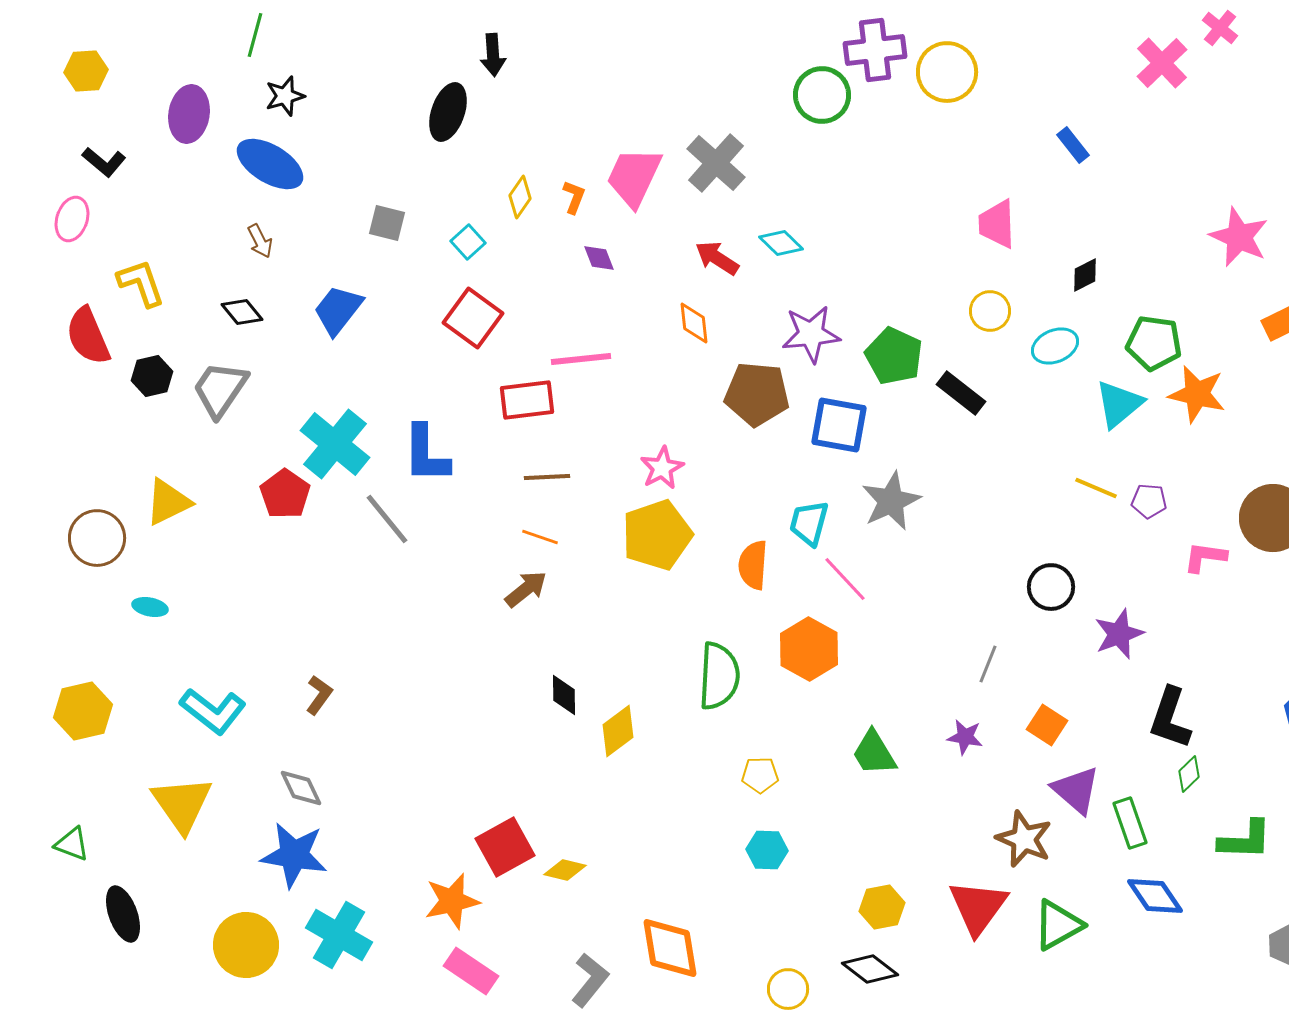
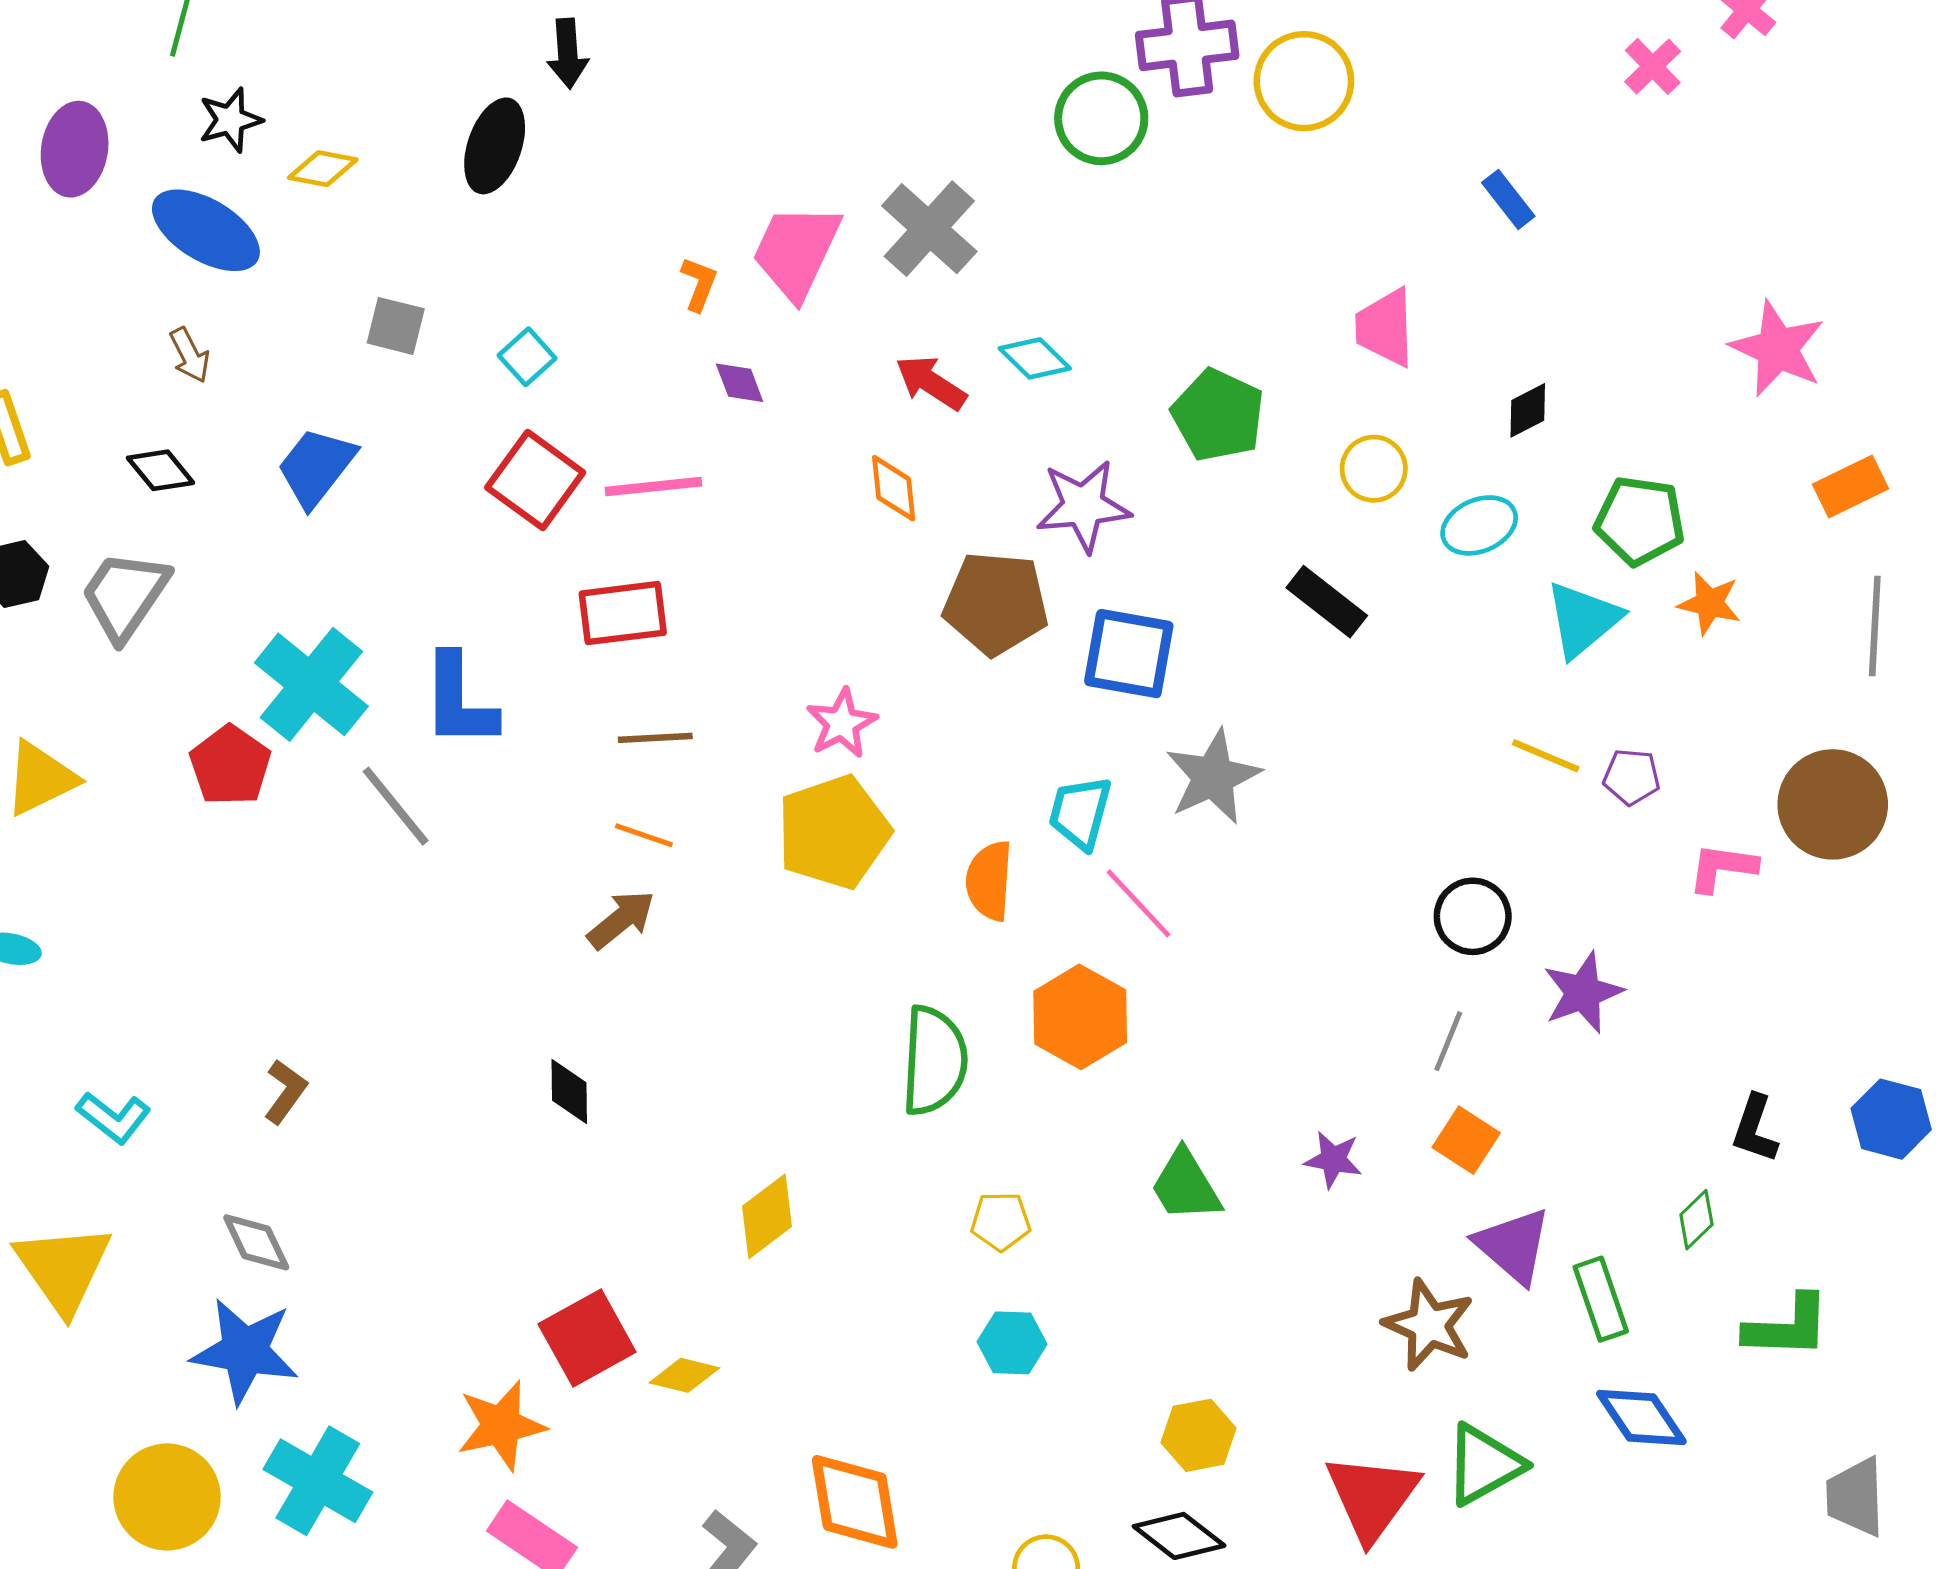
pink cross: (1162, 63) -> (1653, 66), size x0.7
yellow diamond: (520, 197) -> (323, 169), moved, turned 66
green pentagon: (894, 356) -> (1218, 415), moved
pink line: (581, 359) -> (654, 487), moved
orange star: (1197, 394) -> (1709, 603), size x0.7
gray line: (988, 664) -> (1448, 1041), moved
black diamond: (564, 695) -> (569, 1091), moved
cyan L-shape: (213, 711) -> (113, 1117), size x0.7
black L-shape: (1170, 718) -> (1755, 1129), moved, size x0.7
yellow diamond: (618, 731) -> (767, 1216), moved
red triangle: (978, 907) -> (1372, 1497), moved

